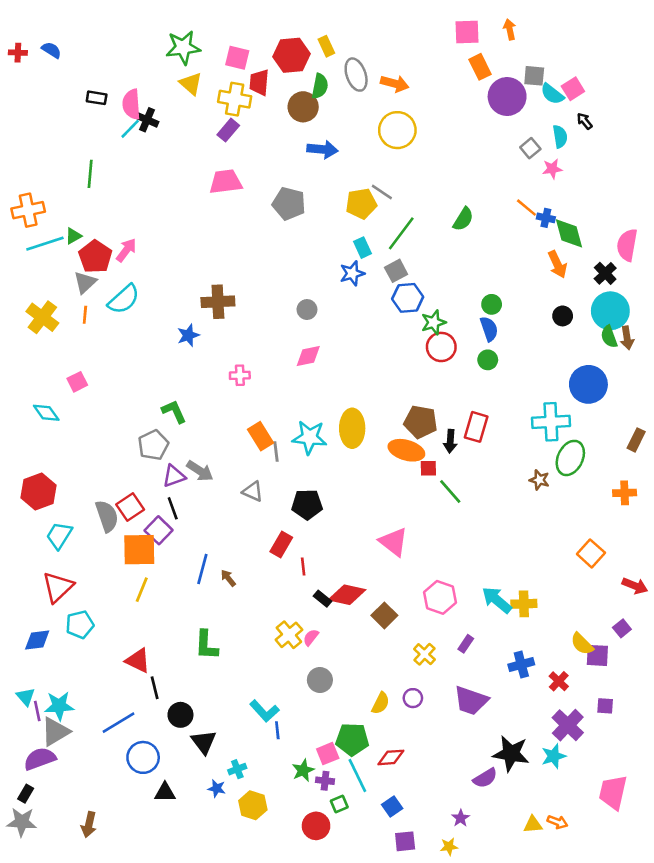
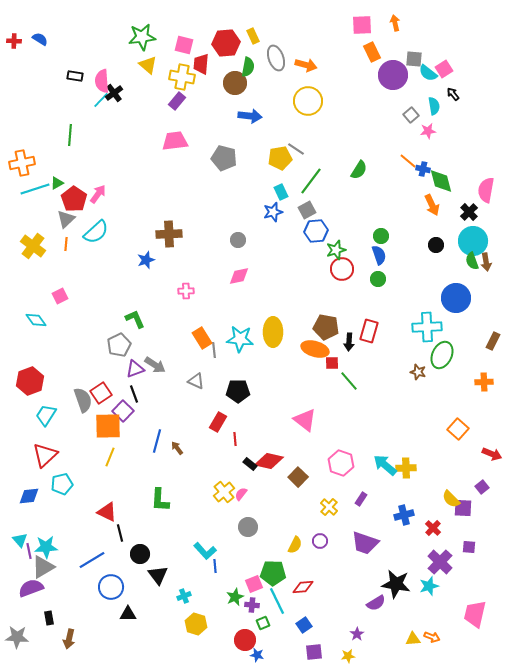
black cross: (147, 120) -> (114, 93), turned 30
blue star: (217, 788) -> (257, 655), moved
black rectangle: (26, 794) -> (49, 618), moved, turned -40

